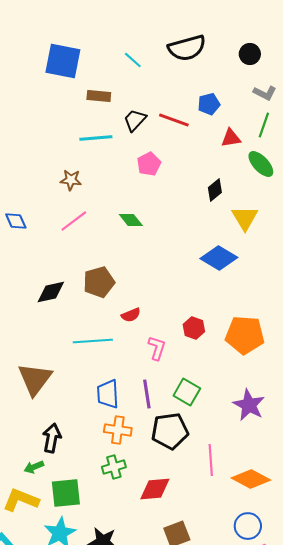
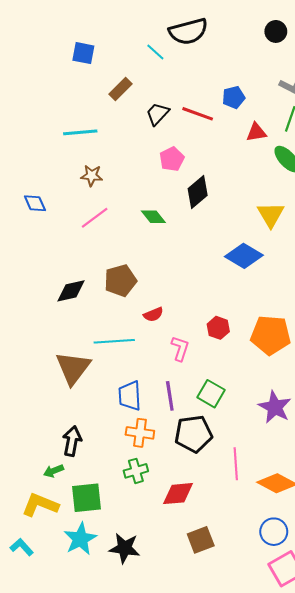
black semicircle: (187, 48) -> (188, 31), moved
black circle: (250, 54) -> (276, 31), moved
blue square: (63, 61) -> (83, 53), size x0.6
brown rectangle: (99, 96) -> (120, 89), turned -50
cyan line: (96, 138) -> (80, 132), moved
black diamond: (215, 190) -> (198, 192), moved, size x1.4
blue diamond: (16, 221) -> (35, 203), moved
brown triangle: (35, 379) -> (73, 368), moved

